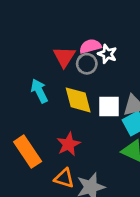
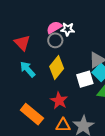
red triangle: (64, 57) -> (22, 43), moved
yellow diamond: (78, 100) -> (57, 68), turned 70
white square: (109, 107) -> (85, 79), moved

